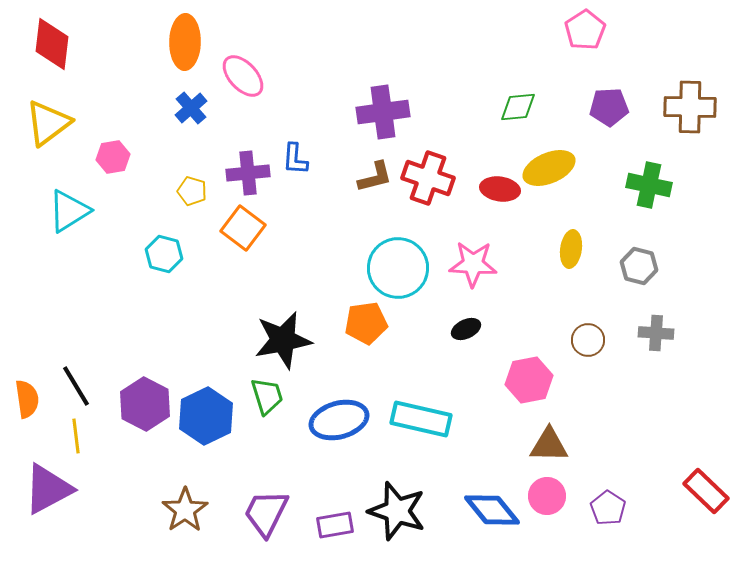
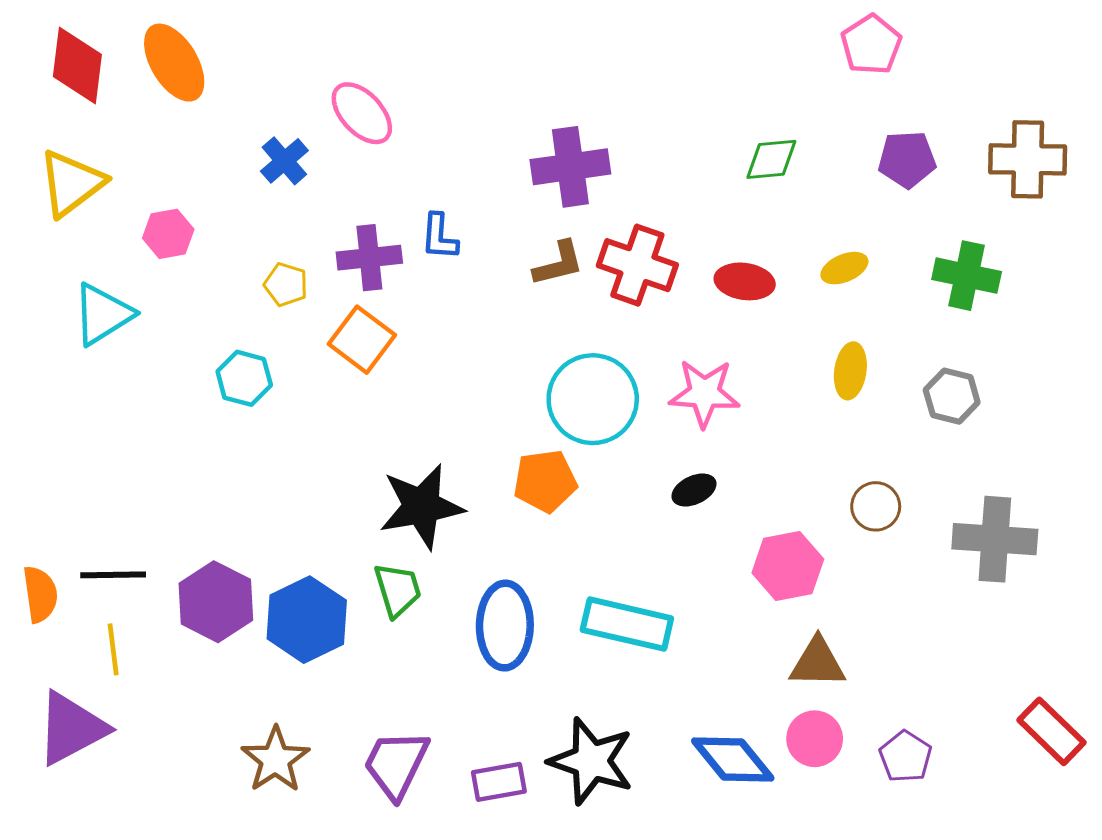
orange ellipse: (185, 42) -> (174, 63), moved, turned -32
yellow ellipse: (549, 168) -> (844, 268), moved, size x0.6
gray cross: (656, 333) -> (995, 539), moved, size x1.6
black line: (76, 386) -> (113, 575), turned -60
blue ellipse: (339, 420) -> (505, 626), turned -74

